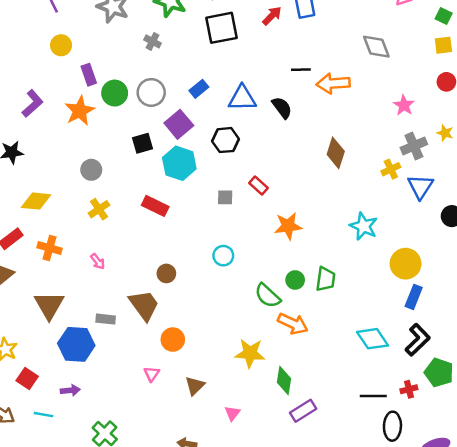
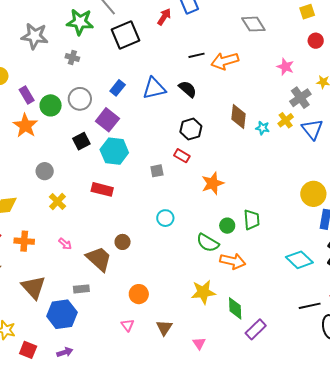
black hexagon: (225, 140) -> (191, 129), moved
cyan star: (364, 226) -> (263, 128), moved, size x0.6
brown trapezoid: (144, 305) -> (99, 259), moved

